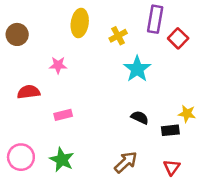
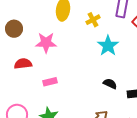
brown circle: (17, 34) -> (14, 29), moved
pink star: (58, 65) -> (46, 43), size x1.5

